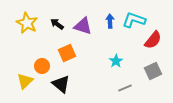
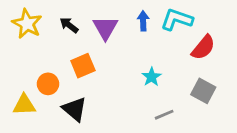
purple triangle: (83, 26) -> (105, 28), turned 42
gray square: (153, 71) -> (203, 91), turned -36
yellow triangle: (25, 81) -> (24, 105), turned 42

